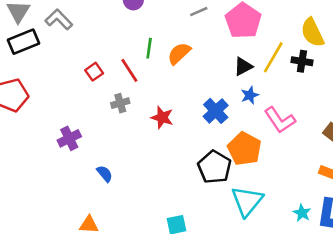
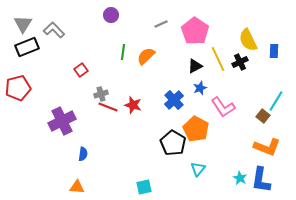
yellow line: (273, 57) -> (218, 59), turned -55
black cross: (302, 61) -> (240, 62), turned -35
red line: (129, 70) -> (108, 107), moved, turned -36
purple cross: (69, 138) -> (62, 121), size x1.5
blue semicircle: (105, 174) -> (83, 154), moved, turned 48
cyan triangle: (247, 201) -> (198, 169), size x0.6

